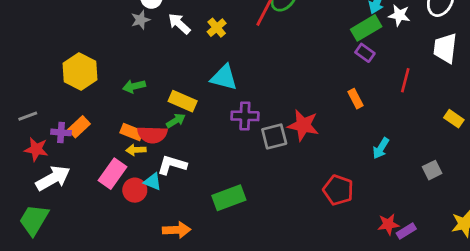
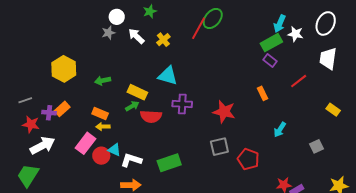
red line: (405, 80) -> (299, 81), turned 36
red semicircle: (152, 135) -> (151, 116), moved
gray square: (274, 137) -> (219, 147), moved
white L-shape: (172, 165) -> (131, 160), moved

